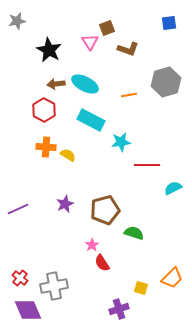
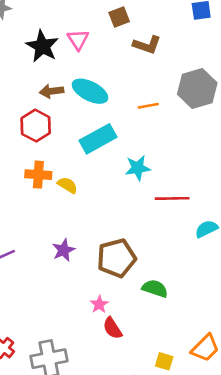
pink triangle: (90, 42) -> (78, 40), moved
cyan rectangle: (91, 120) -> (98, 139), turned -56

